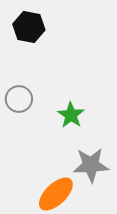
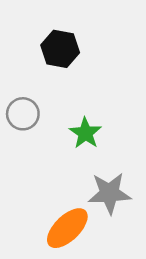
black hexagon: (29, 27) -> (60, 49), moved

